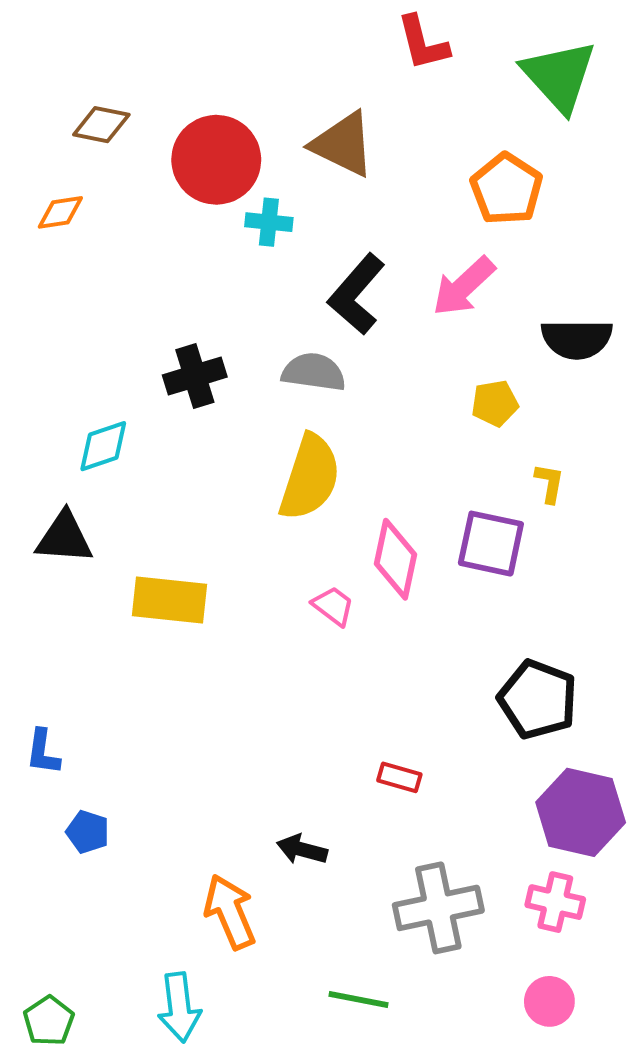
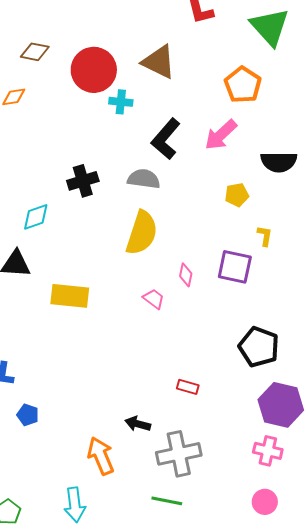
pink diamond: (395, 559) -> (186, 275), size x0.6
gray cross: (438, 908) -> (179, 454), moved

